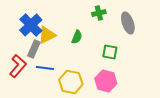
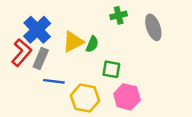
yellow triangle: (47, 35) -> (73, 42), moved
green square: (110, 52) -> (111, 69), moved
red L-shape: (18, 66) -> (22, 53), moved

